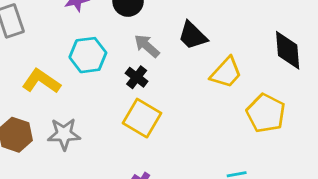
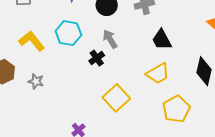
black trapezoid: (193, 36) -> (162, 40), moved
yellow square: (142, 118) -> (116, 98), moved
gray star: (64, 134) -> (36, 81), size x0.7

